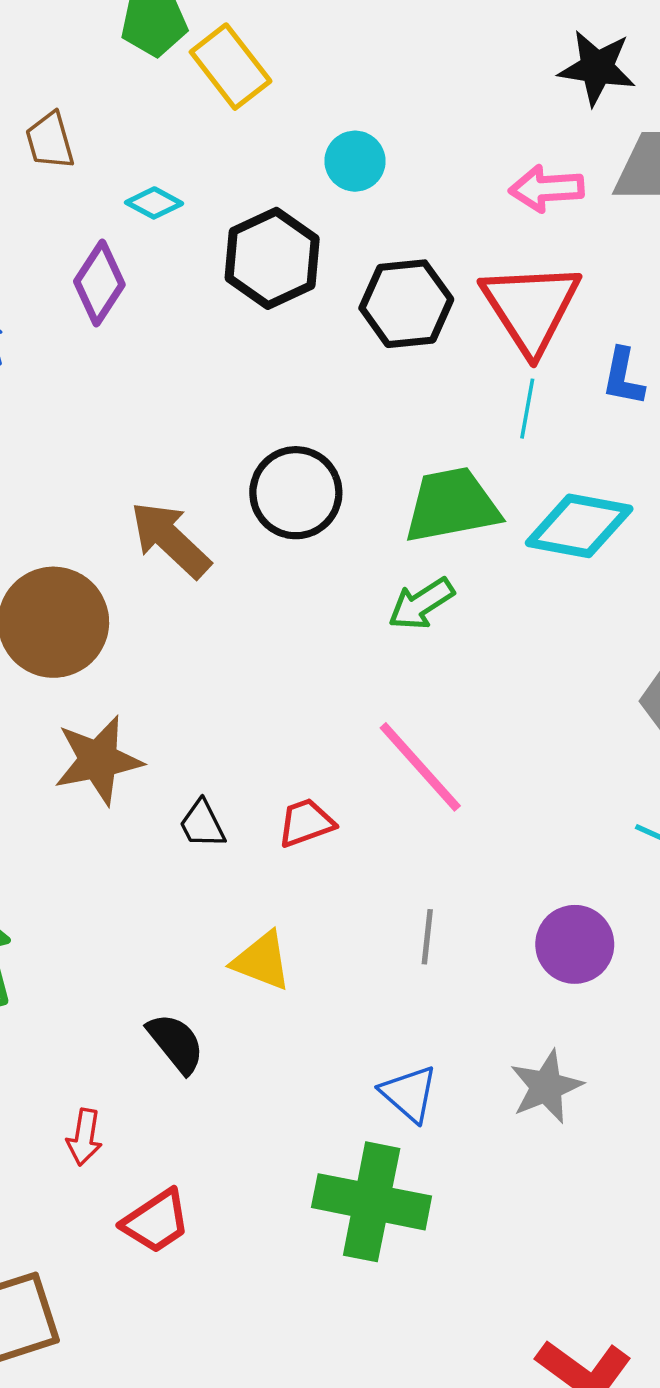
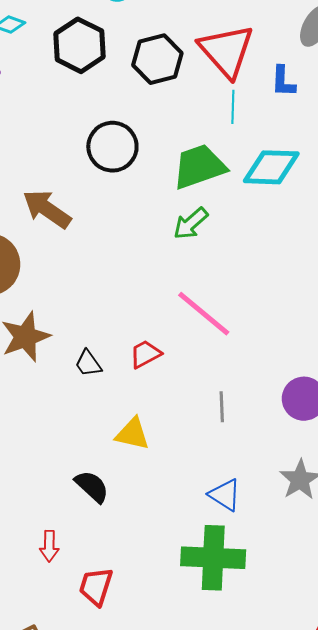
black circle: (296, 493) -> (112, 147), moved
red trapezoid: (156, 1221) -> (96, 587), turned 150

